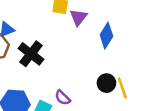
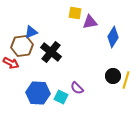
purple triangle: (78, 17) -> (90, 22), turned 42
yellow line: (122, 88) -> (126, 80), turned 36

